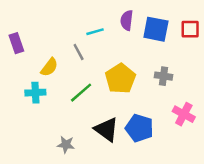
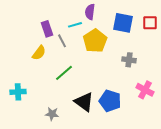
purple semicircle: (127, 20) -> (90, 12), moved
purple rectangle: (16, 43) -> (47, 29), moved
yellow pentagon: (120, 79) -> (95, 41), moved
cyan cross: (35, 93) -> (18, 92), moved

